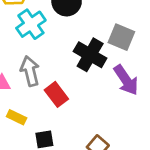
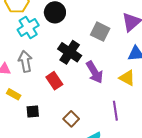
gray square: (121, 37) -> (100, 32), moved
red rectangle: (56, 94) -> (54, 81), moved

